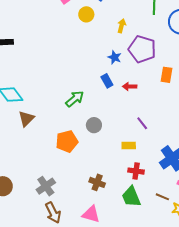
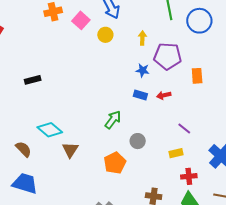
blue rectangle: (107, 81) -> (140, 95), turned -32

